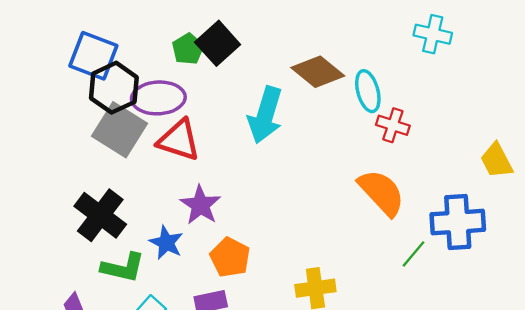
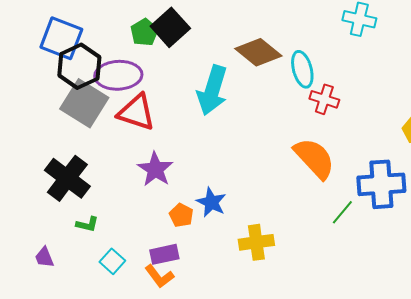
blue star: (166, 243) -> (211, 202), moved
orange pentagon: (230, 257) -> (181, 215), size x0.7
green L-shape: (123, 268) -> (87, 224), size x0.6

